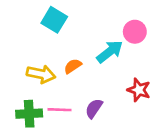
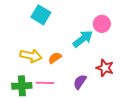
orange semicircle: (73, 66) -> (55, 58), moved
purple semicircle: (94, 108) -> (80, 82), moved

